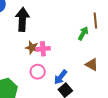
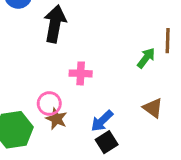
brown star: (32, 48) -> (56, 119), moved
pink circle: (38, 72) -> (49, 103), moved

